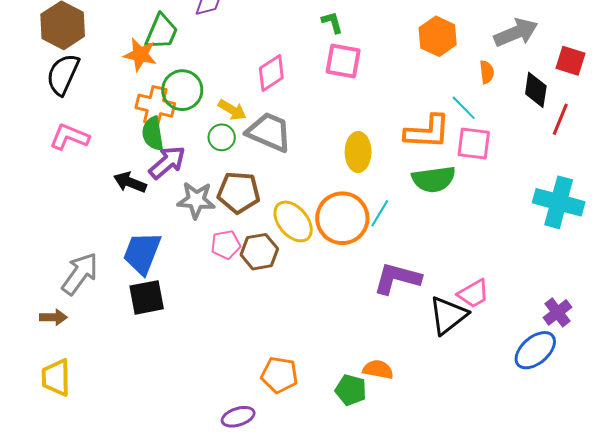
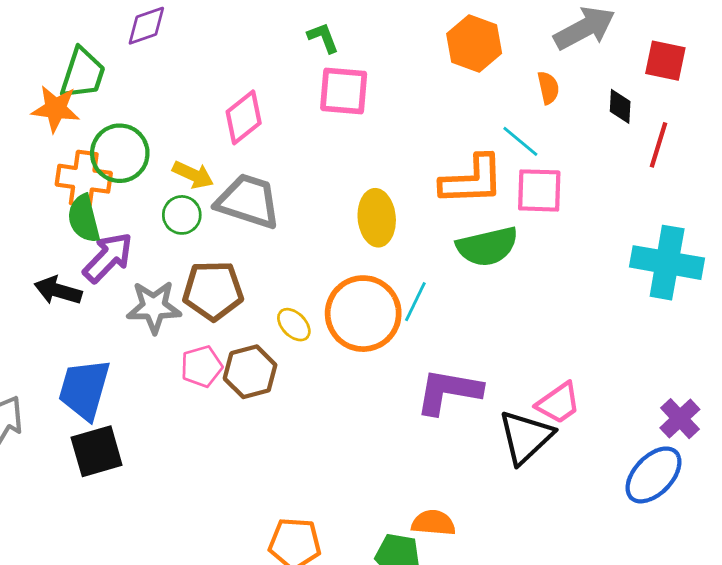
black diamond: (536, 90) -> (620, 106), size x0.7
yellow ellipse: (293, 221) -> (294, 325), size x0.6

